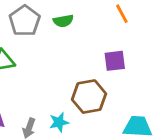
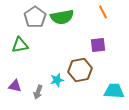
green semicircle: (63, 21) -> (62, 17), size x1.6
cyan star: (59, 122) -> (57, 80), moved

